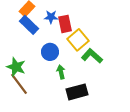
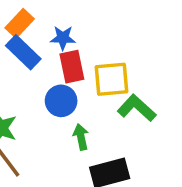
red rectangle: (65, 24) -> (72, 67), moved
yellow square: (78, 40) -> (111, 79), turned 35

